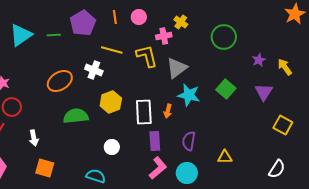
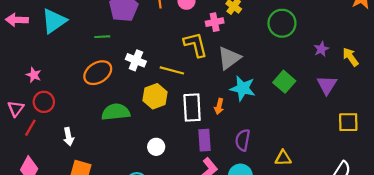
green line: (54, 35) -> (102, 37), moved
yellow line: (112, 50) -> (172, 70), moved
yellow square: (283, 125) -> (348, 122), turned -30

